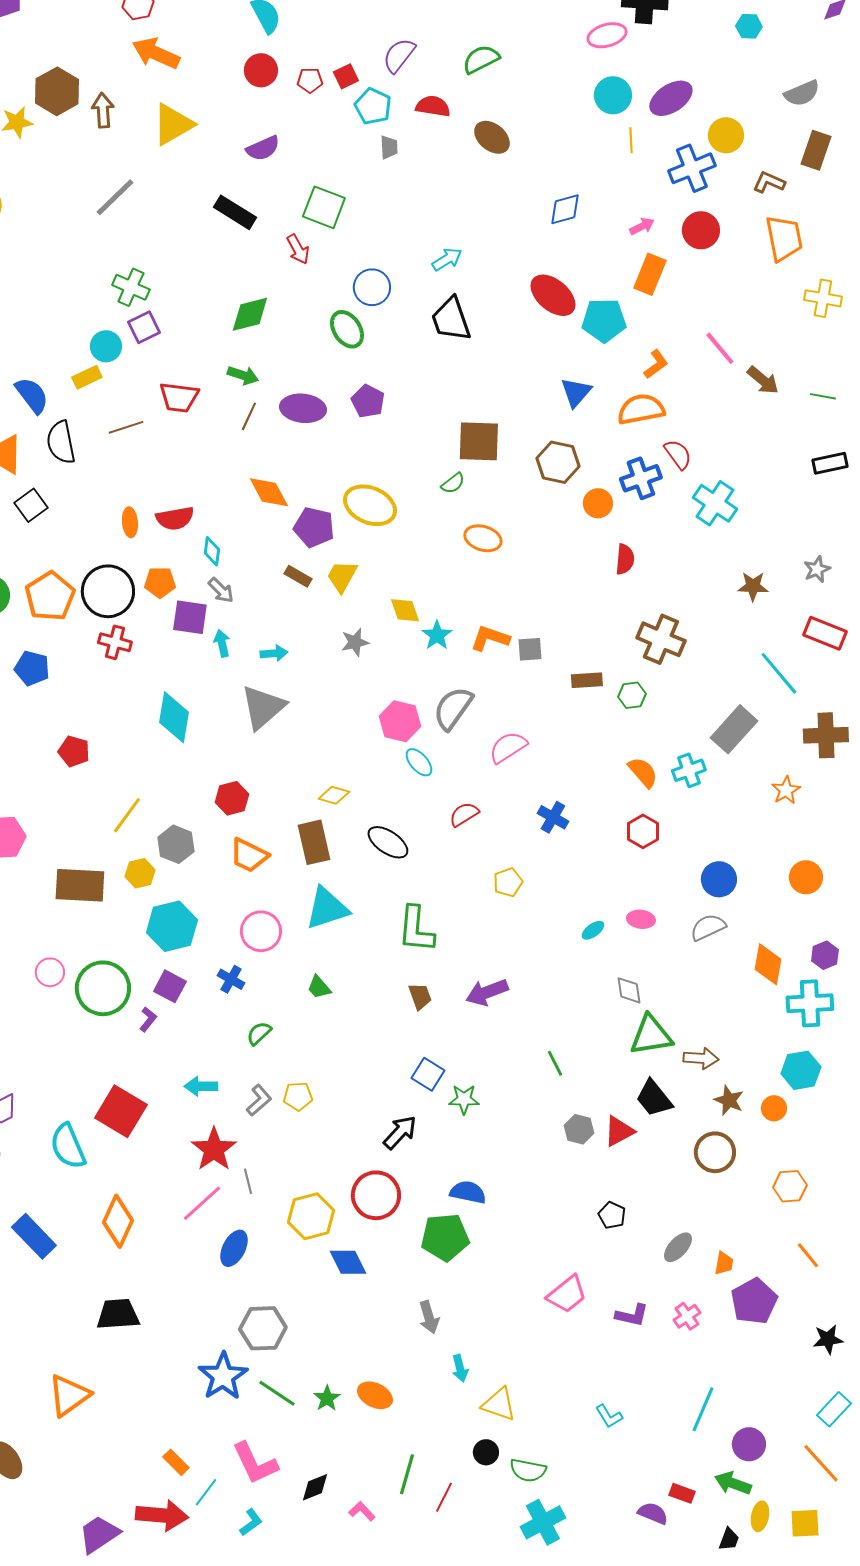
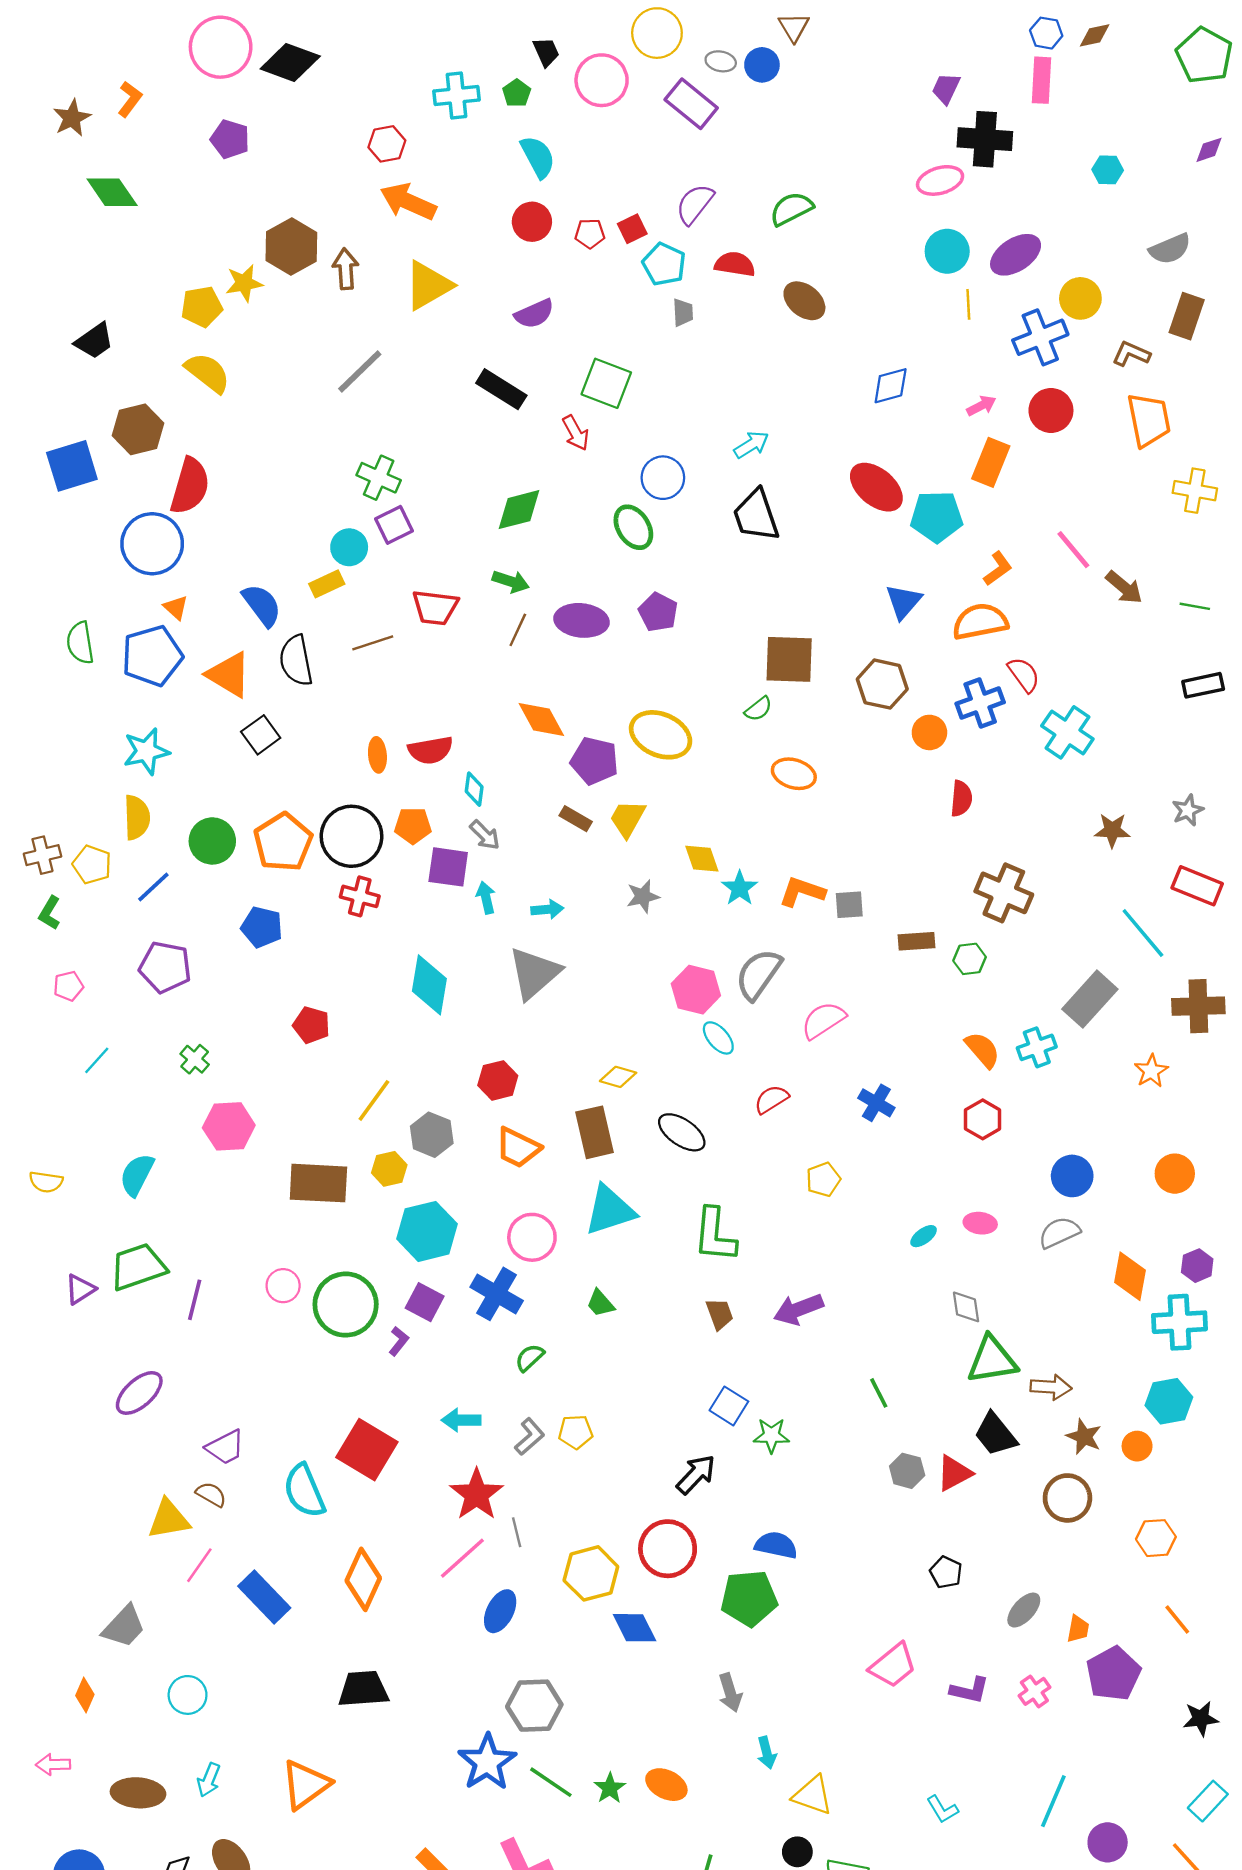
blue cross: (231, 979) -> (497, 1294), size x1.6

